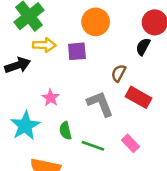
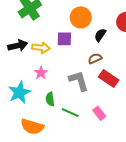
yellow arrow: (44, 45) -> (41, 48), moved
black semicircle: (143, 47) -> (100, 35), moved
brown semicircle: (119, 73) -> (95, 58), turned 32

